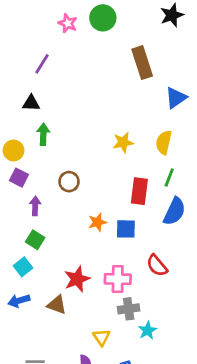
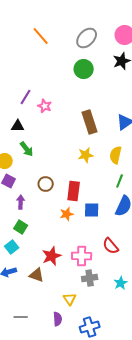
green circle: (103, 18) -> (84, 69), moved
pink star: (68, 23) -> (45, 106), moved
brown rectangle: (142, 63) -> (90, 122), moved
green arrow: (43, 134) -> (27, 149), turned 140
red rectangle: (139, 191) -> (74, 191), moved
blue square: (126, 229) -> (92, 210), moved
cyan star: (147, 330) -> (121, 283), moved

